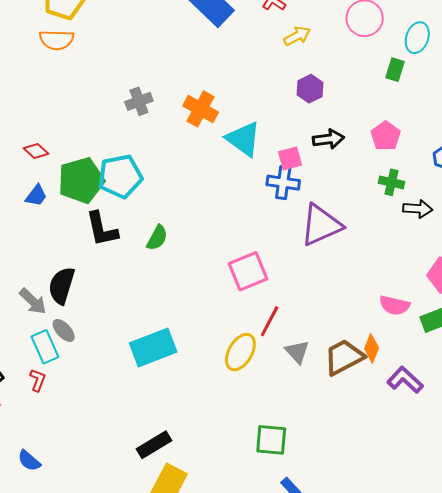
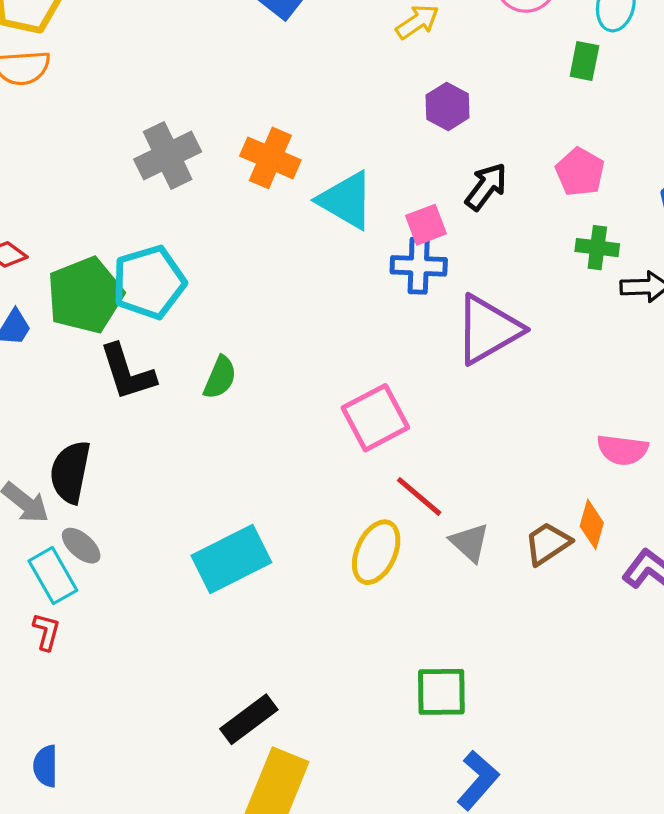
gray cross: (139, 101) -> (168, 156), size x1.4
black arrow: (328, 139) -> (486, 187), turned -40
red line: (270, 321) -> (419, 496), turned -72
brown trapezoid: (344, 357) -> (548, 543), size x0.7
blue semicircle: (29, 461) -> (46, 766), turned 55

